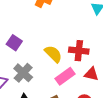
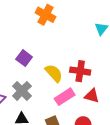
purple square: (14, 43) -> (24, 58), moved

